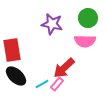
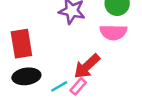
black ellipse: (16, 76) -> (26, 76), turned -50

